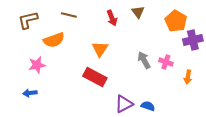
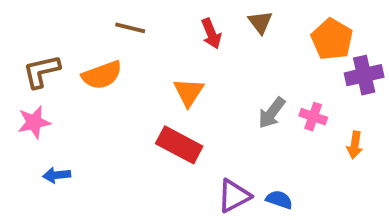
brown L-shape: (28, 20) -> (42, 71), moved
gray arrow: (144, 60) -> (272, 113), turned -114
pink star: (37, 65) -> (34, 122), moved

